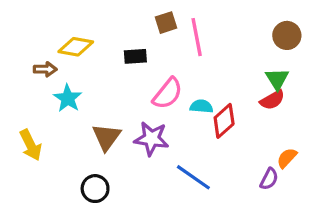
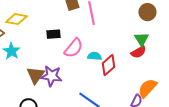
black rectangle: (135, 56) -> (53, 34), moved
purple star: (151, 139) -> (51, 76), moved
orange semicircle: (287, 158) -> (147, 88), size x1.5

